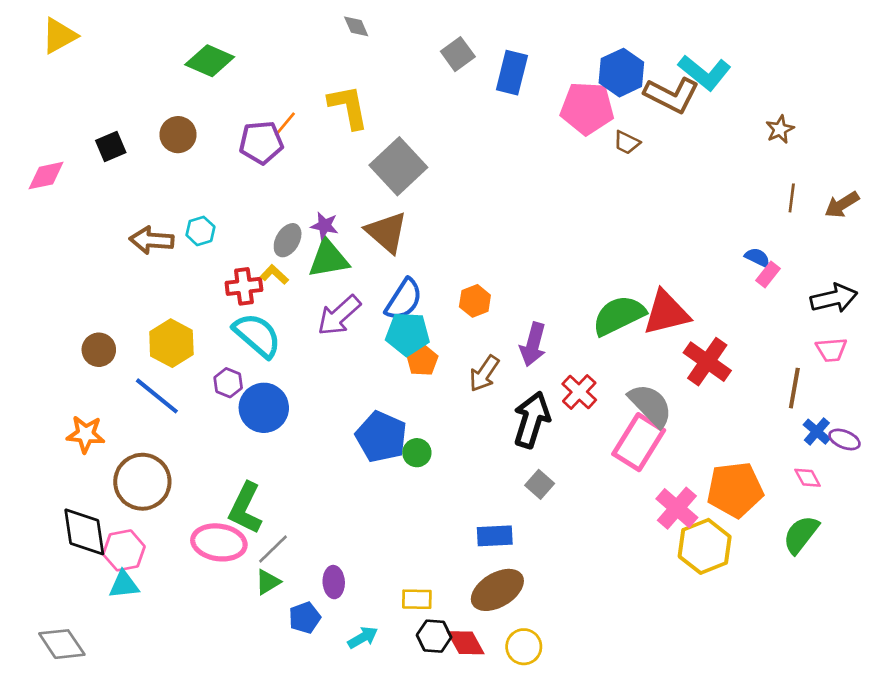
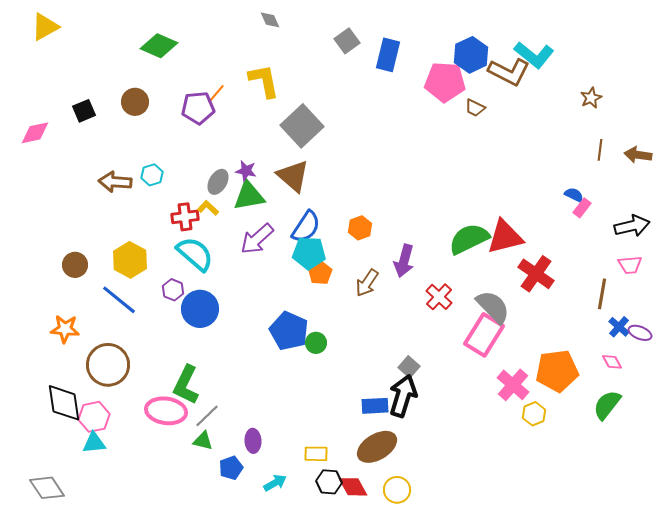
brown arrow: (842, 205) -> (638, 155), turned 40
black arrow: (532, 420) -> (403, 396), moved
yellow hexagon: (705, 546) -> (534, 414), size x0.6
green triangle: (268, 582) -> (203, 441), turned 45

